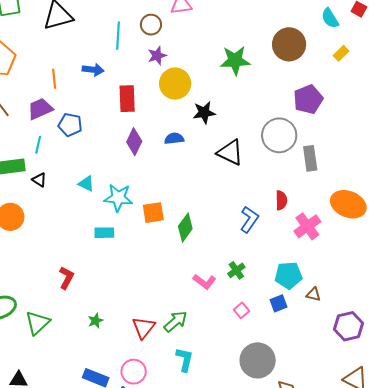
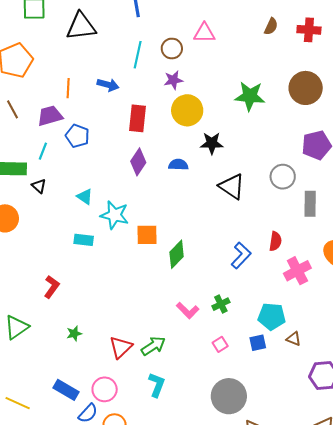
gray circle: (279, 135) -> (283, 177), size x0.7
cyan rectangle: (104, 233) -> (84, 240), moved

